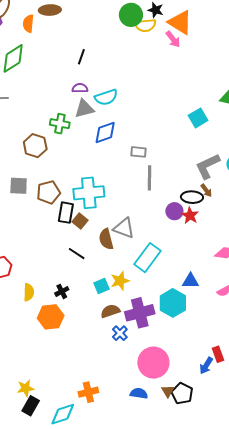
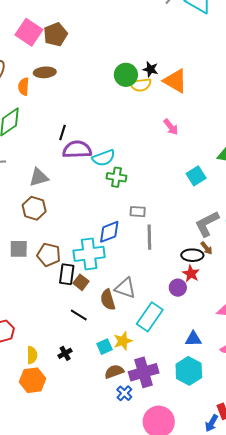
pink arrow: (173, 39) -> (171, 127), moved
black line: (81, 57) -> (63, 132), moved
purple semicircle: (80, 88) -> (77, 150), size x1.8
gray triangle: (84, 109) -> (39, 177), moved
green cross: (60, 124) -> (116, 177), moved
blue diamond: (105, 133) -> (109, 232), moved
brown pentagon: (49, 192) -> (49, 255), turned 30
purple circle: (174, 211) -> (178, 288), moved
cyan hexagon: (173, 303) -> (189, 371), moved
orange hexagon: (51, 317) -> (33, 380), moved

